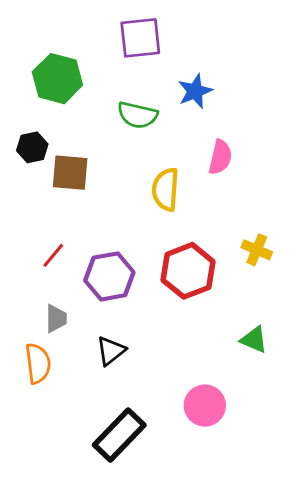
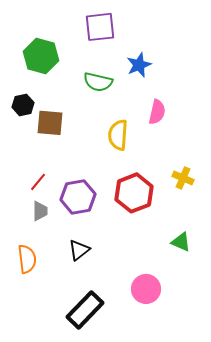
gray trapezoid: (56, 319) -> (40, 211), moved

